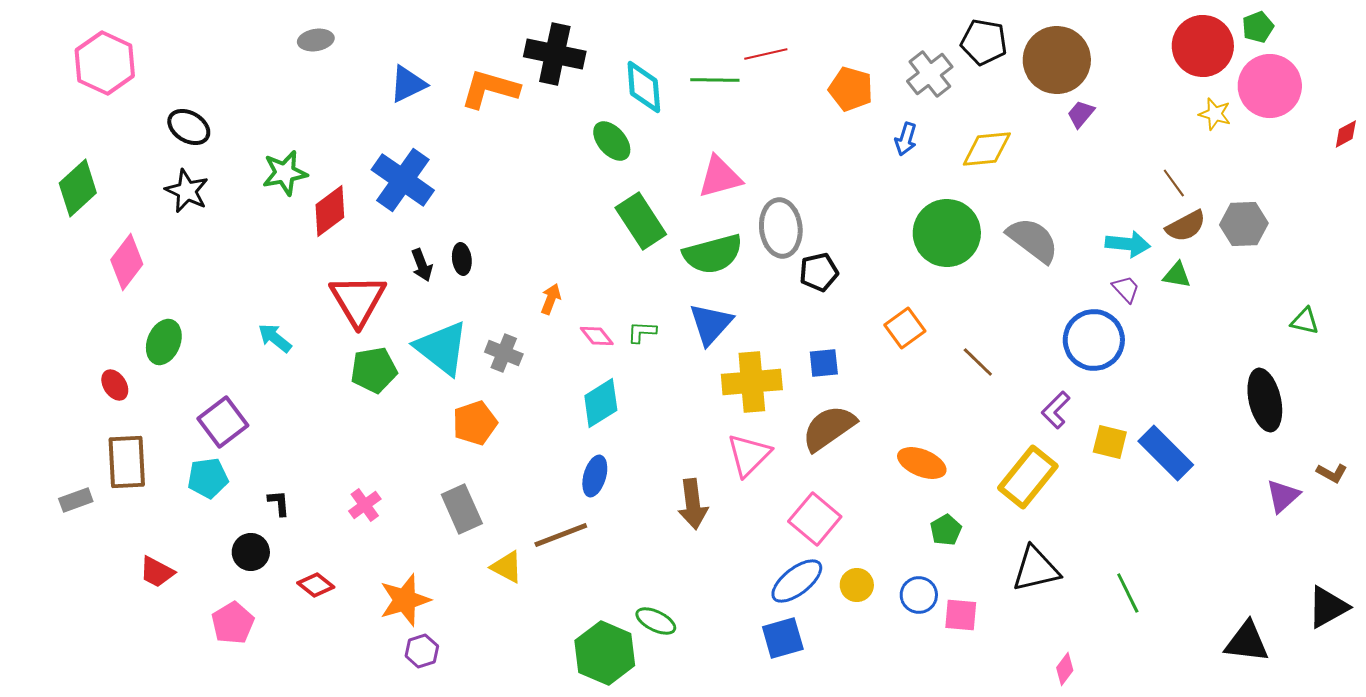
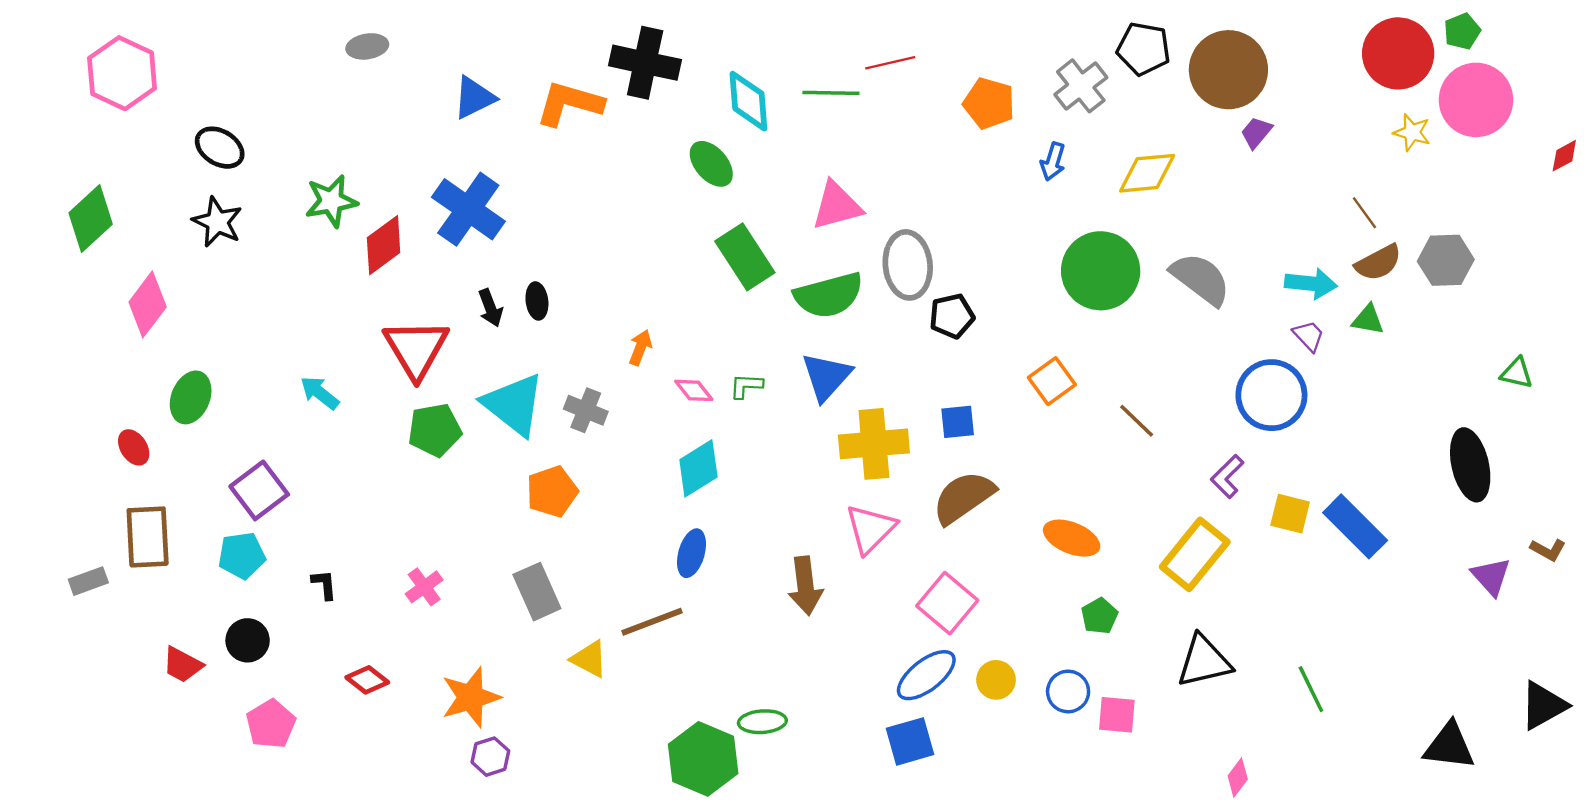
purple triangle: (1283, 496) -> (1491, 576), turned -30
black circle: (251, 552) -> (248, 640), moved
green ellipse: (656, 621) -> (762, 722), turned -30

